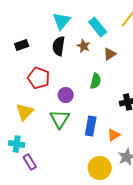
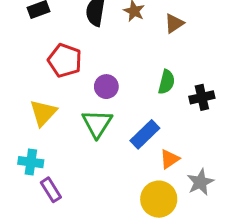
green semicircle: (96, 81) -> (166, 82), moved
blue rectangle: (91, 126) -> (145, 134), turned 36
orange triangle: (114, 135) -> (170, 159), moved

